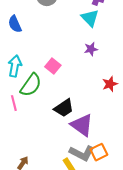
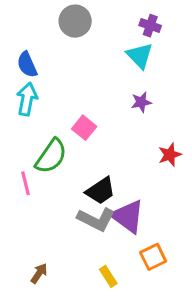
cyan arrow: (15, 66) -> (27, 99), moved
gray L-shape: (82, 153) -> (96, 219), moved

